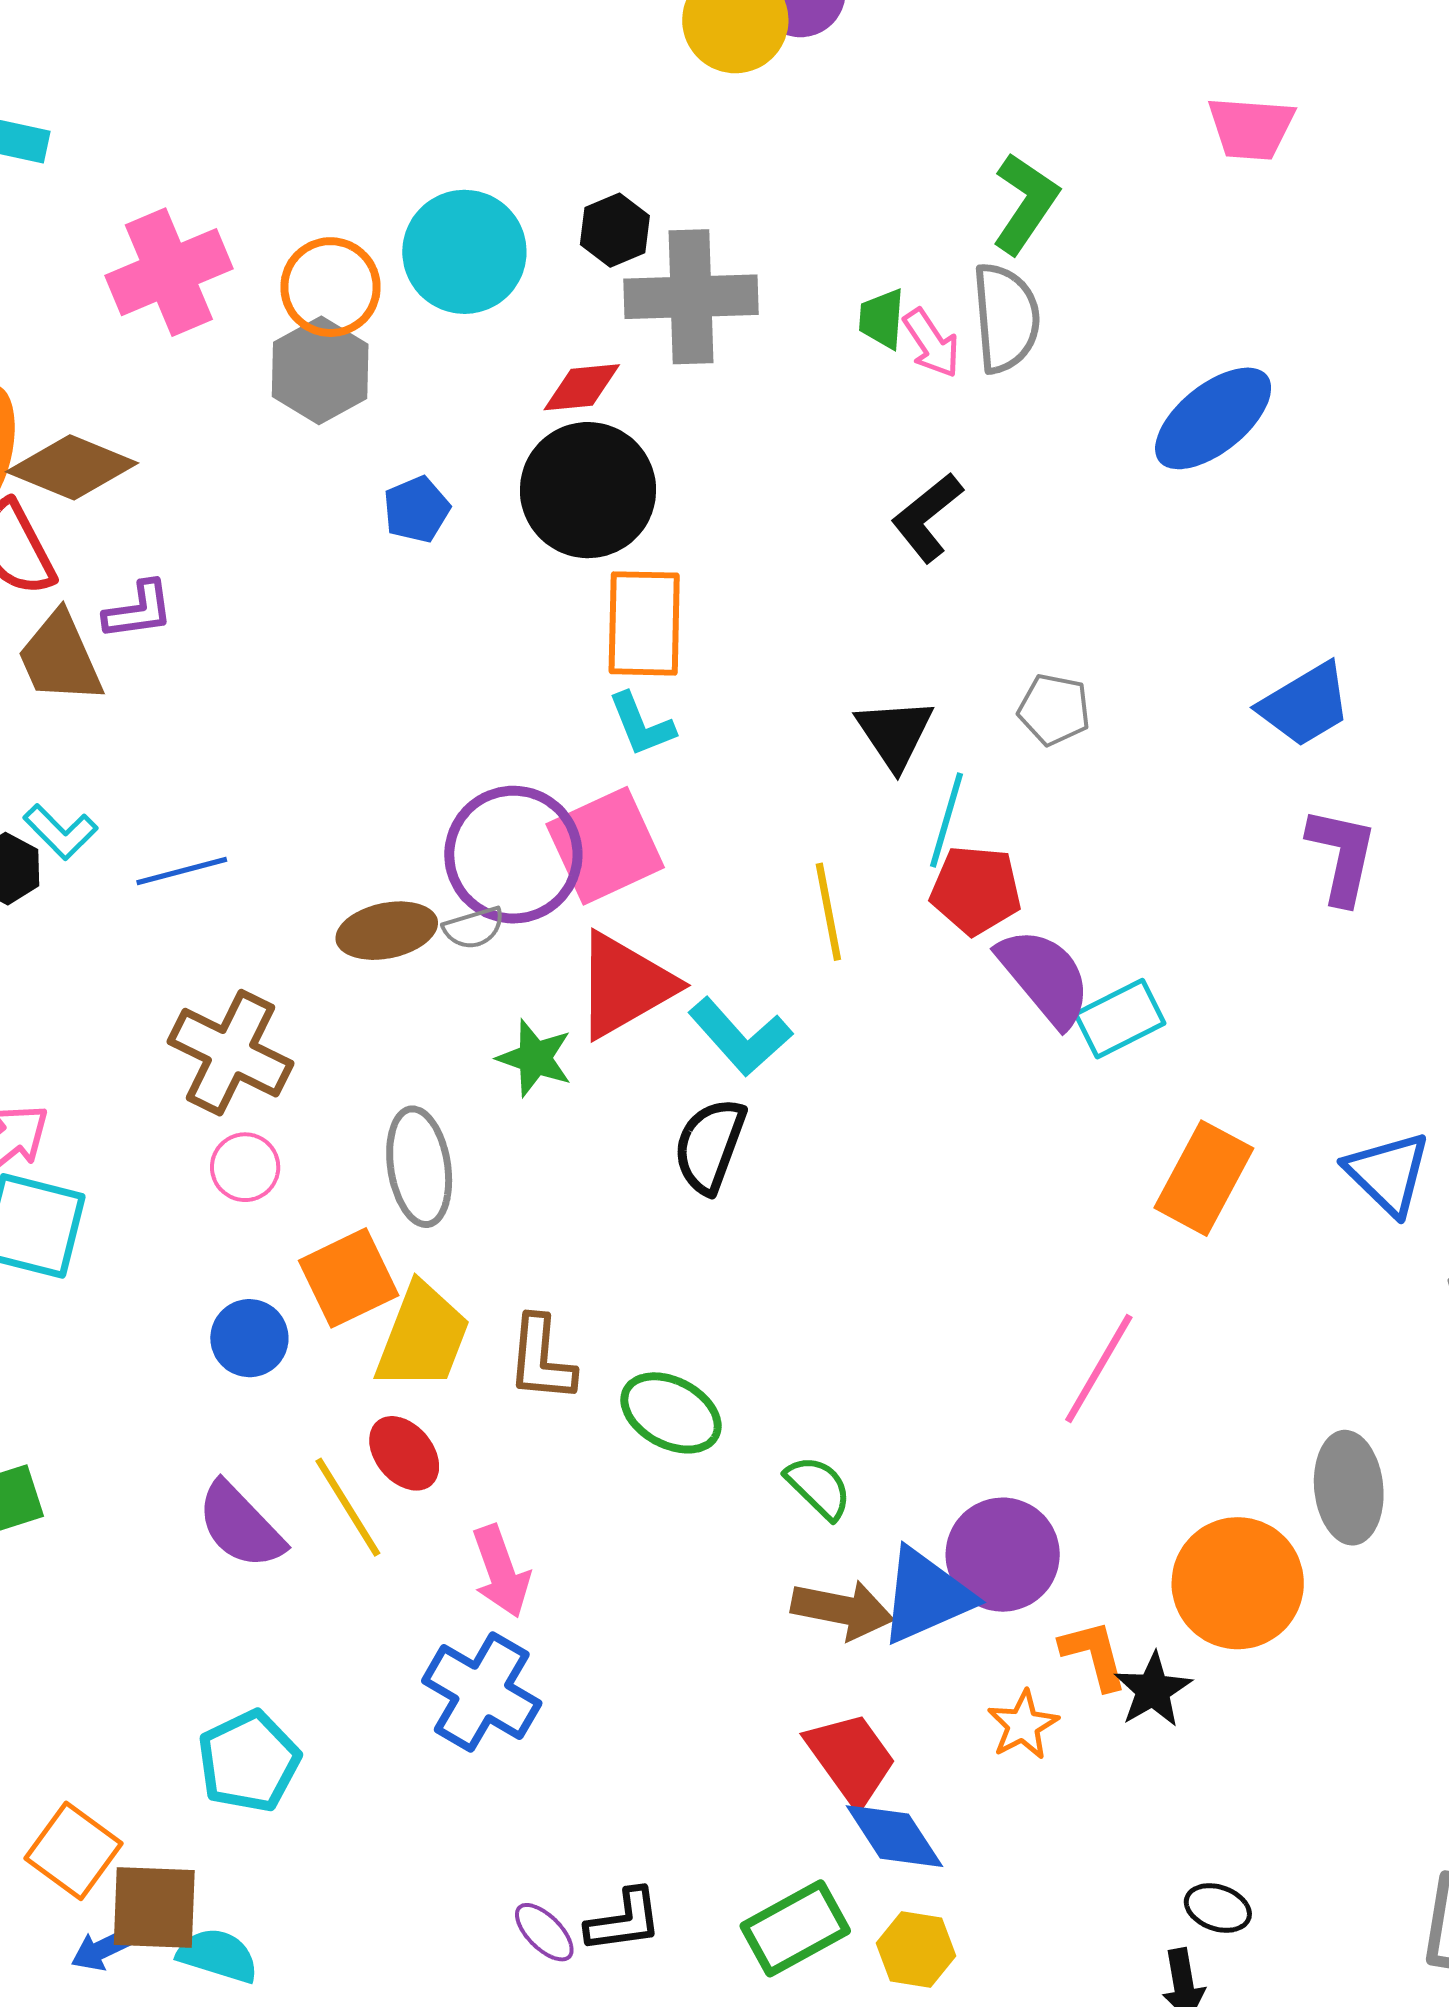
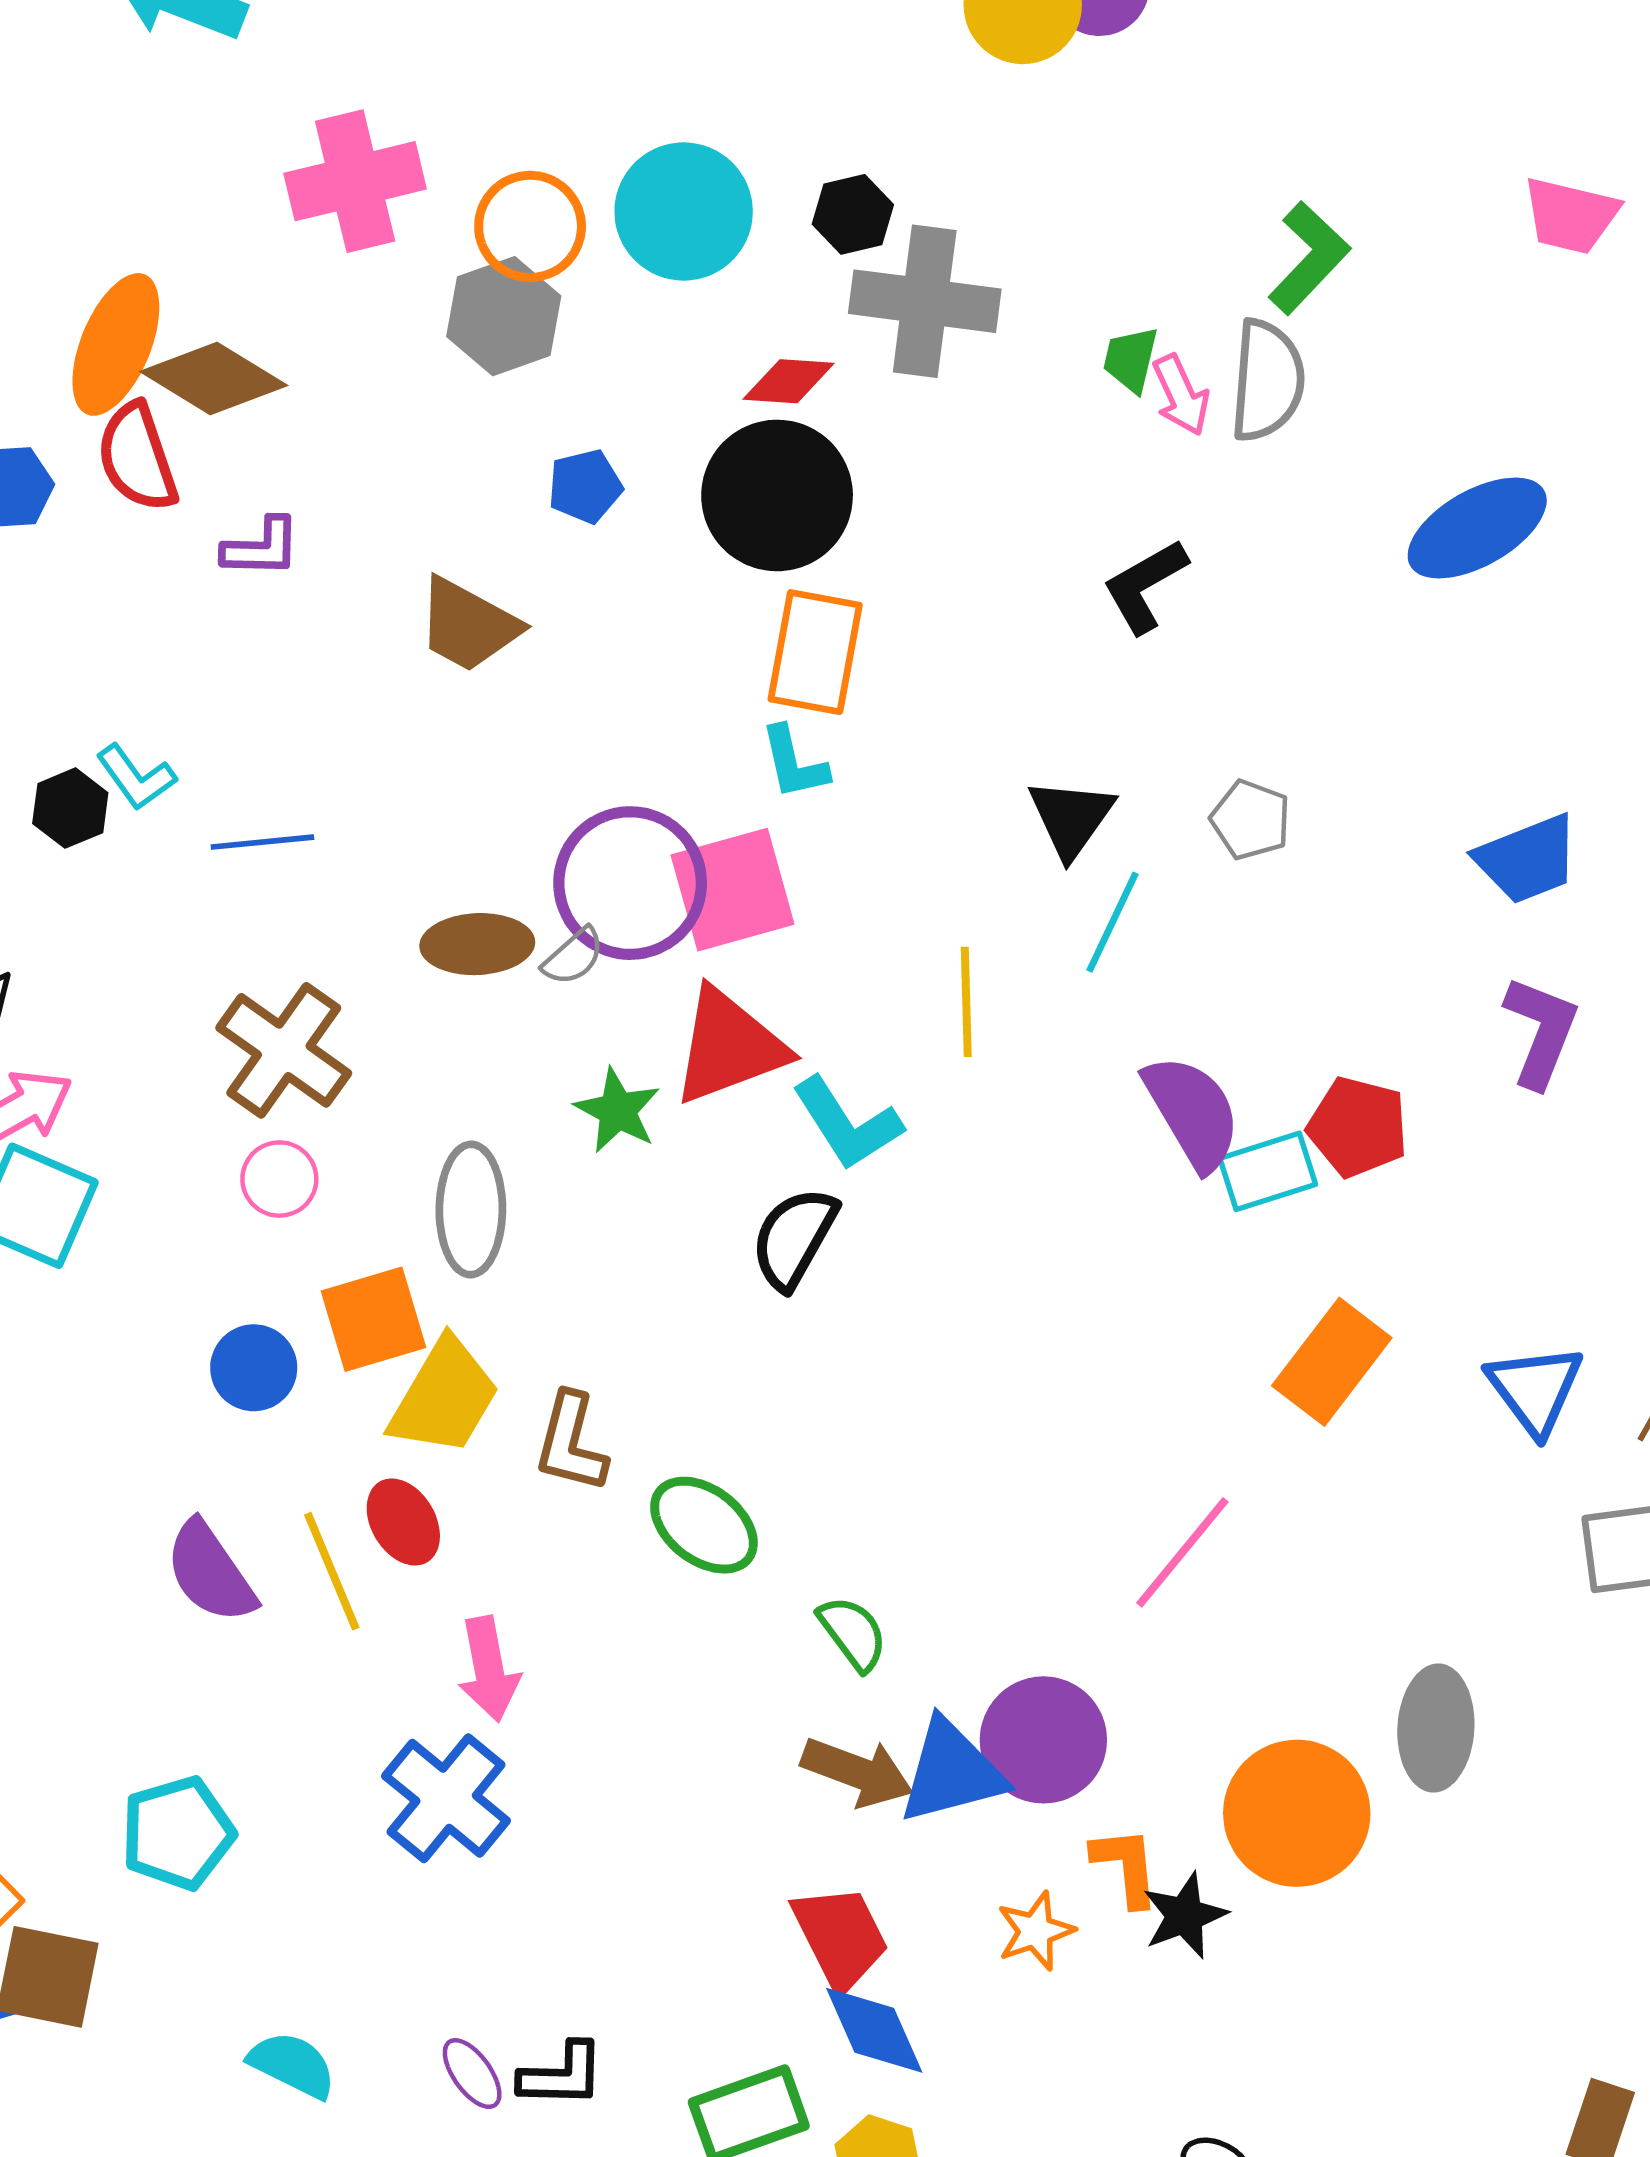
brown trapezoid: (60, 658) -> (468, 625), moved, turned -47
red pentagon: (976, 890) -> (1358, 1127), moved
gray semicircle: (474, 928) -> (573, 957), turned -34
cyan semicircle: (218, 1955) -> (292, 2065), moved

